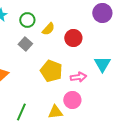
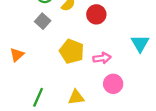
cyan triangle: (102, 64) -> (140, 43), moved
pink circle: (72, 100) -> (113, 84), moved

